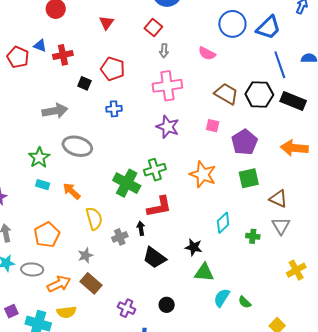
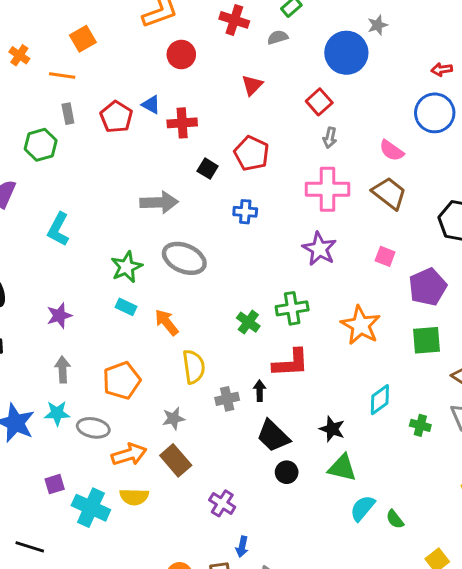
brown trapezoid: (226, 94) -> (389, 193), moved
green cross: (127, 183) -> (248, 322), size x0.6
black circle: (167, 305) -> (287, 472), moved

